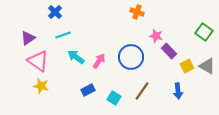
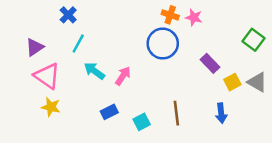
cyan line: (63, 35) -> (78, 44), turned -42
pink star: (156, 36) -> (194, 17), moved
blue circle: (131, 57) -> (163, 44), moved
brown line: (142, 91) -> (176, 113), turned -42
cyan square: (114, 98) -> (142, 122), turned 32

